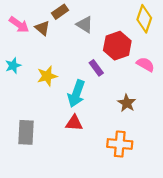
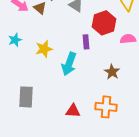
pink semicircle: (145, 64) -> (128, 39), turned -35
purple rectangle: (96, 68) -> (86, 42), turned 32
red triangle: (74, 123) -> (73, 111), moved

